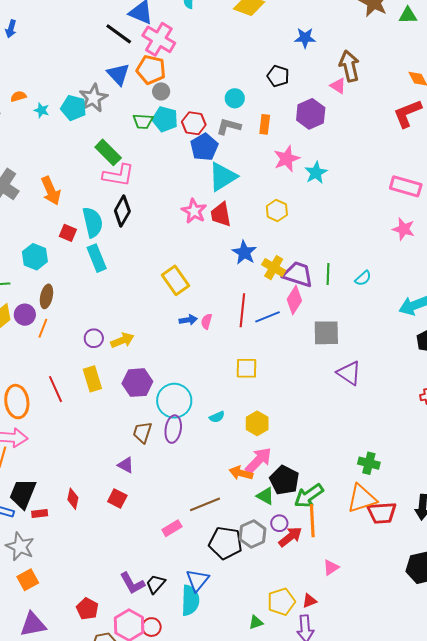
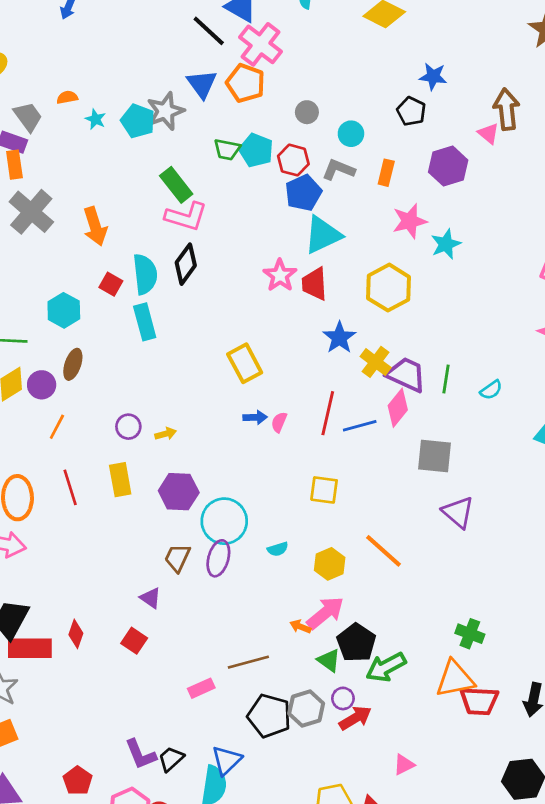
blue star: (305, 38) -> (433, 76), moved
gray circle: (161, 91) -> (307, 112), moved
yellow hexagon: (277, 211) -> (389, 288), size x1.6
orange line: (43, 328) -> (57, 427), moved
yellow arrow: (122, 340) -> (166, 434), size x0.7
orange arrow: (241, 473) -> (300, 627), size x0.7
red rectangle: (40, 513) -> (30, 648), size x2.0
orange line: (312, 521) -> (384, 551), moved, turned -52

